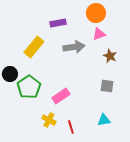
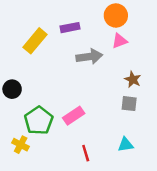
yellow rectangle: (34, 47) -> (35, 41), moved
brown star: (110, 56) -> (133, 79), moved
green pentagon: (29, 87) -> (39, 120), moved
yellow cross: (49, 120) -> (21, 145), moved

